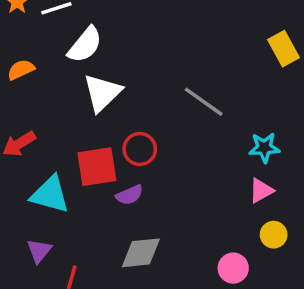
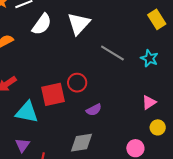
white triangle: (102, 93) -> (79, 24), moved
cyan star: (264, 148) -> (149, 58), moved, turned 30
purple semicircle: (130, 195) -> (94, 110), moved

